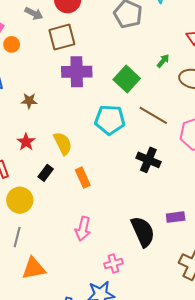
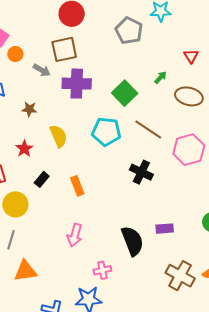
gray arrow: (34, 13) -> (42, 70), moved
yellow semicircle: (63, 144) -> (58, 136), moved

